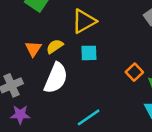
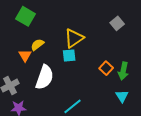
yellow triangle: (84, 21) -> (74, 38), moved
yellow semicircle: (55, 46) -> (37, 45), moved

